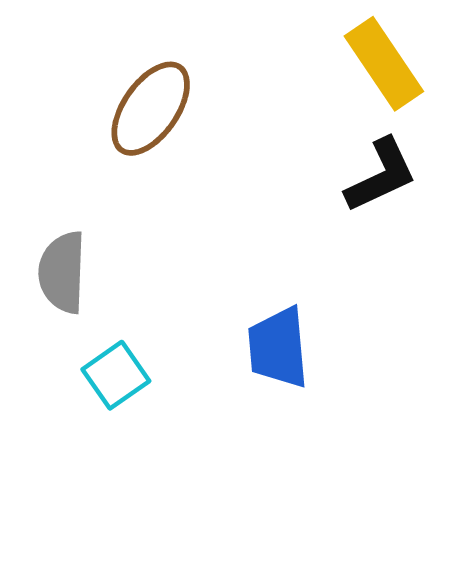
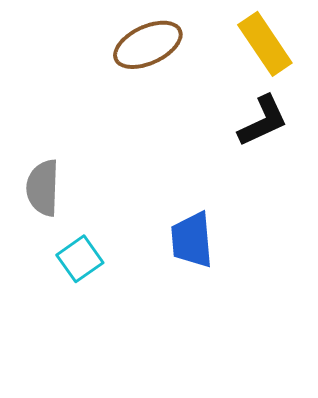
brown ellipse: (151, 109) -> (148, 45), moved, turned 30

